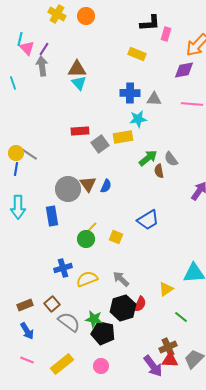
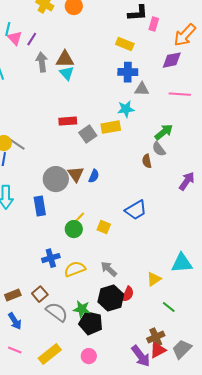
gray arrow: (42, 66) -> (42, 62), moved
blue cross: (130, 93) -> (128, 72), moved
green arrow: (148, 158) -> (164, 132), moved
red triangle: (170, 360) -> (158, 350), turned -30

